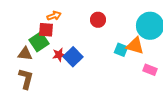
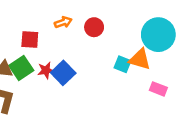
orange arrow: (54, 16) -> (63, 22), moved
green square: (39, 42) -> (21, 68), moved

